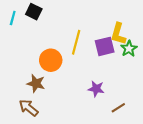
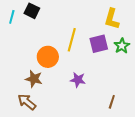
yellow L-shape: (118, 34) -> (112, 19), moved
purple star: (96, 89) -> (78, 80), moved
brown line: (118, 108) -> (112, 102), turned -40

